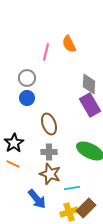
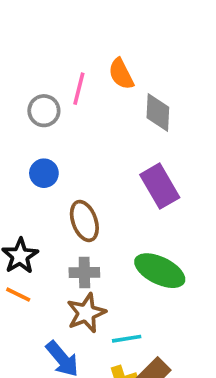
gray circle: (27, 78) -> (44, 111), moved
gray diamond: (89, 84) -> (158, 113), moved
brown star: (50, 174) -> (86, 313), turned 30

